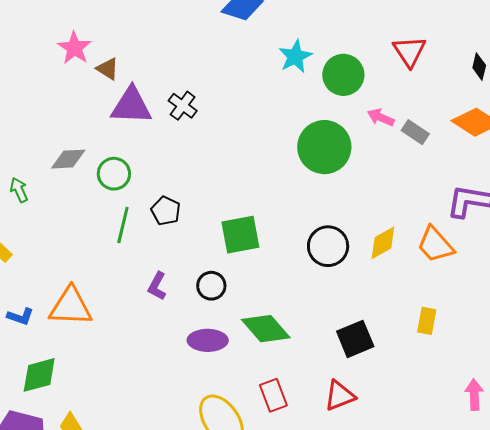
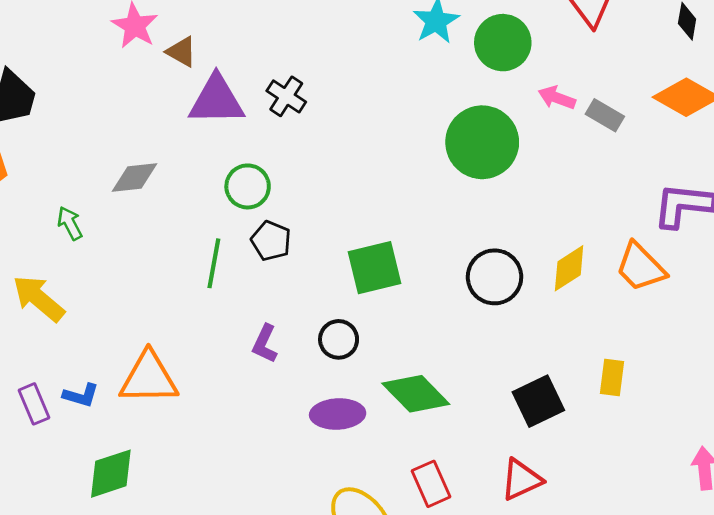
green circle: (114, 174) -> (248, 186), moved
yellow rectangle: (427, 321) -> (612, 378), moved

